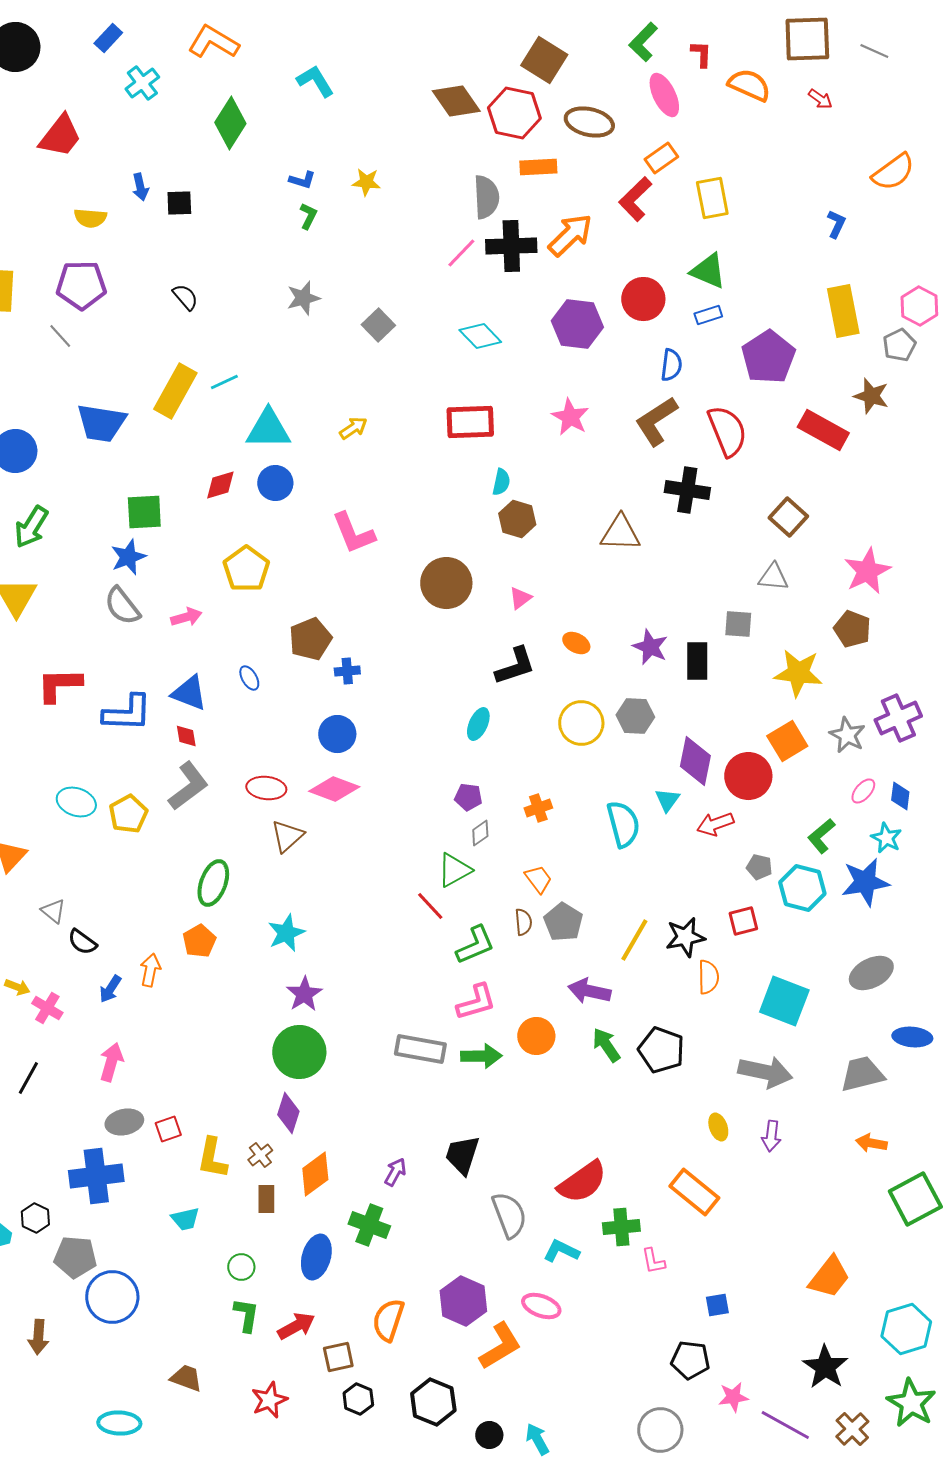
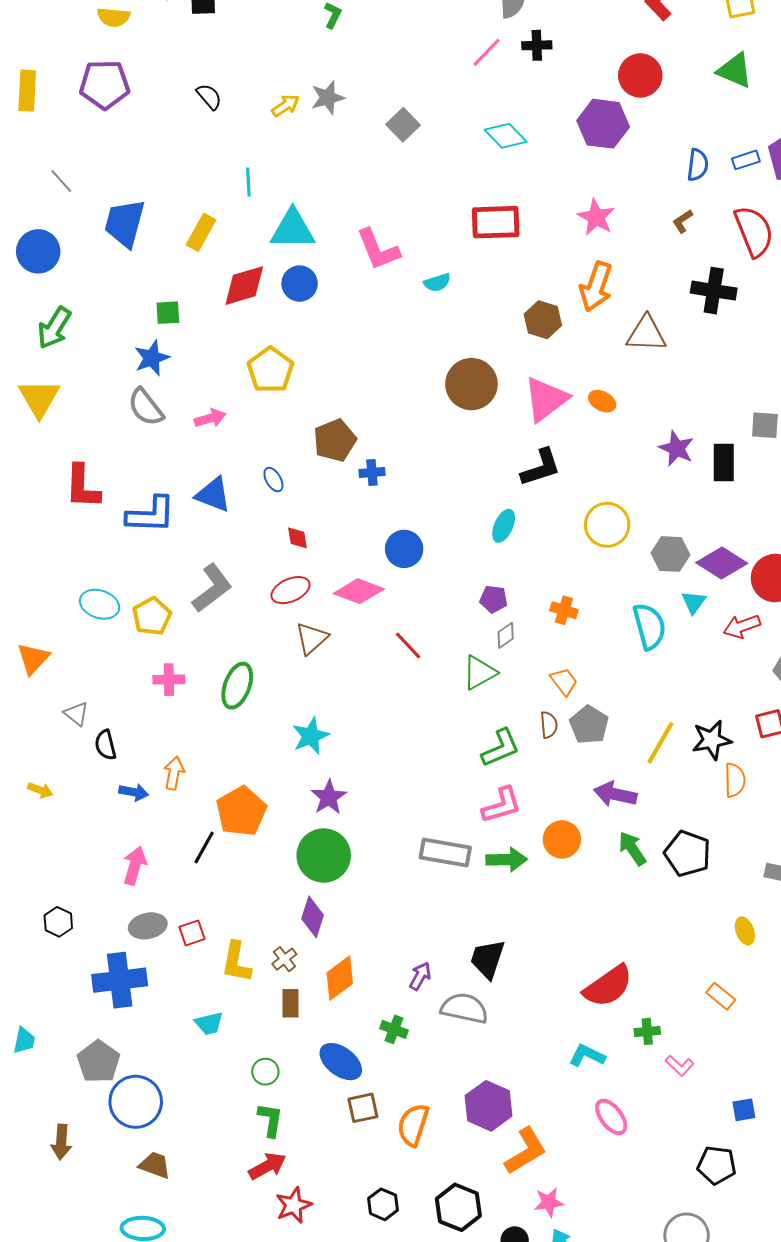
orange arrow: (570, 235) -> (596, 287), moved, turned 153
black cross: (511, 246) -> (537, 45), size x0.6
red circle: (643, 299) -> (640, 75), moved
blue rectangle: (708, 315) -> (746, 160), moved
gray line: (60, 336) -> (61, 181), moved
cyan line: (224, 382) -> (248, 182), turned -68
yellow rectangle: (175, 391) -> (201, 232), moved, size x0.7
brown L-shape: (656, 421) -> (683, 221), size x0.5
blue trapezoid: (101, 423) -> (125, 223), turned 96
yellow arrow: (353, 428) -> (285, 106), moved
cyan semicircle: (501, 482) -> (437, 283), moved, turned 60
red diamond: (220, 485) -> (244, 286), size x1.4
green square: (144, 512) -> (168, 313), size x0.7
pink L-shape: (353, 533) -> (378, 249), moved
pink triangle: (520, 598) -> (546, 399), size x2.0
orange ellipse: (576, 643) -> (602, 401), moved
red L-shape: (59, 685) -> (82, 487), turned -87
gray hexagon: (635, 716) -> (670, 554), moved
blue circle: (337, 734) -> (404, 549), moved
red diamond: (186, 736) -> (298, 538), moved
purple diamond: (695, 761) -> (722, 563), turned -69
red ellipse: (266, 788) -> (291, 590), turned -30
orange cross: (538, 808) -> (564, 610), turned 36
red line: (430, 906) -> (408, 645), moved
orange pentagon: (199, 941) -> (241, 811), moved, size x1.5
black semicircle: (82, 942) -> (106, 745), turned 40
blue arrow: (110, 989) -> (134, 792), turned -112
pink cross: (47, 1008) -> (169, 680), moved, turned -32
black line: (28, 1078) -> (204, 847), moved
orange rectangle: (694, 1192) -> (721, 996), size x0.6
gray semicircle: (509, 1215) -> (464, 1008), moved, turned -57
black hexagon: (35, 1218) -> (58, 922), moved
green cross: (369, 1225) -> (394, 1029), size x0.7
green cross: (621, 1227) -> (647, 1031), size x0.7
gray pentagon: (75, 1257) -> (99, 1062), turned 30
blue ellipse: (316, 1257) -> (341, 1062), turned -69
pink L-shape: (653, 1261) -> (680, 1066), turned -36
pink ellipse: (541, 1306) -> (611, 1117), moved, turned 33
red arrow: (296, 1326) -> (267, 1166), moved
brown square: (338, 1357) -> (363, 1108), moved
brown trapezoid: (186, 1378) -> (155, 1165), moved
pink star: (733, 1397) -> (549, 1202), moved

